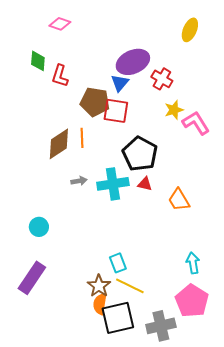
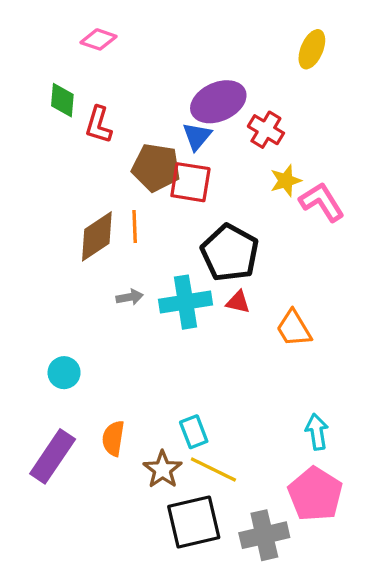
orange semicircle: (100, 304) -> (113, 438), moved

